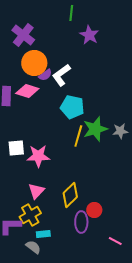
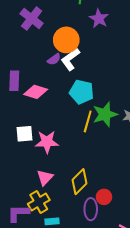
orange circle: (34, 63) -> (66, 40), moved
pink diamond: (27, 91) -> (36, 92), moved

